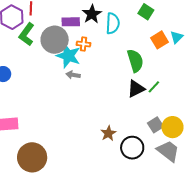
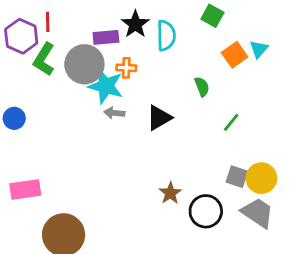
green semicircle: (135, 61) -> (202, 87), size x0.6
black triangle: (136, 89) -> (159, 118), moved
gray square: (155, 125) -> (237, 177), turned -35

